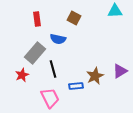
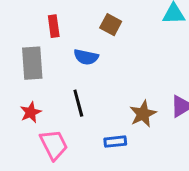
gray rectangle: (35, 53) -> (32, 63), moved, turned -45
blue rectangle: (76, 86) -> (115, 142), moved
pink trapezoid: (50, 98) -> (54, 145), moved

